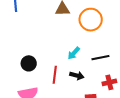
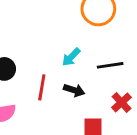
red cross: (109, 82) -> (122, 102), turned -32

